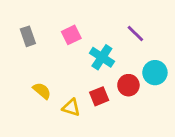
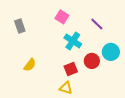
pink square: (71, 35) -> (62, 17), moved, turned -32
yellow semicircle: (42, 91) -> (30, 65), turned 88
yellow triangle: (71, 108) -> (66, 88), moved

